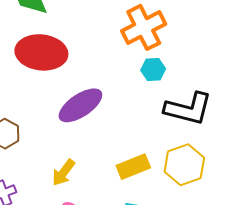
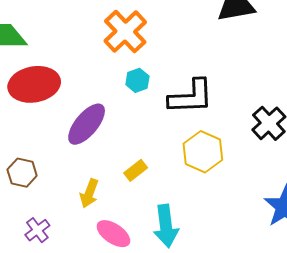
cyan hexagon: (153, 70) -> (137, 80), moved
yellow rectangle: (133, 167) -> (136, 170), moved, size x0.7

